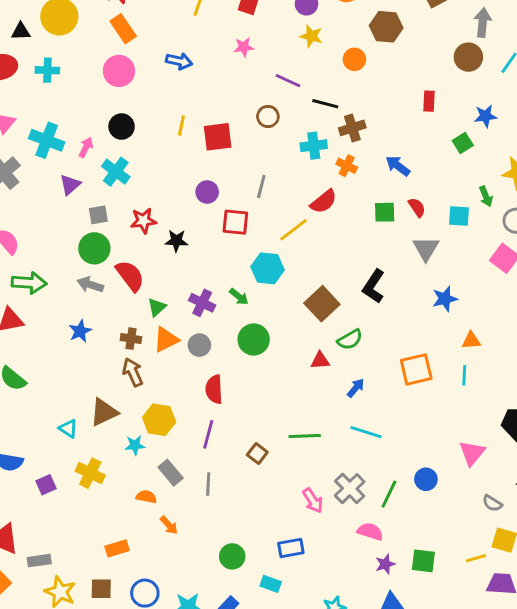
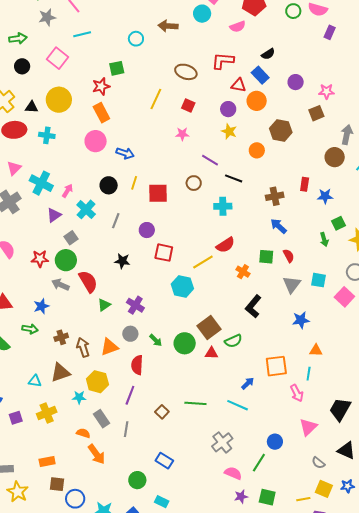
blue arrow: (179, 61) -> (125, 153), moved
blue star: (486, 116) -> (325, 196), moved
black circle: (122, 127) -> (109, 185), moved
brown cross: (352, 128) -> (275, 196), moved
green square: (463, 143) -> (339, 223), moved
orange cross: (347, 166) -> (243, 272), moved
gray line: (261, 186) -> (116, 221), moved
green arrow: (486, 196) -> (324, 239), moved
gray square: (98, 215) -> (71, 238), turned -32
cyan square: (459, 216) -> (319, 280), moved
red star: (143, 221) -> (40, 259), moved
green arrow: (29, 283) -> (30, 329), moved, size x0.7
green arrow: (239, 297) -> (156, 340), moved
brown square: (322, 304) -> (209, 327), moved
blue star: (80, 331) -> (41, 306), moved
brown cross: (131, 339) -> (61, 337), moved, turned -32
green circle: (254, 339) -> (185, 343), moved
orange triangle: (166, 340) -> (109, 347), moved
blue arrow: (356, 388) -> (248, 383), moved
cyan triangle: (68, 429) -> (35, 381), turned -32
yellow cross: (90, 473) -> (47, 413), turned 36
green line: (389, 494) -> (259, 463), moved
pink arrow: (313, 501) -> (297, 393), moved
orange arrow: (169, 525) -> (96, 454), size x1.5
orange rectangle: (117, 548) -> (47, 461), moved
blue rectangle: (291, 548) -> (164, 461), moved, turned 36
brown square: (101, 589) -> (57, 484), moved

